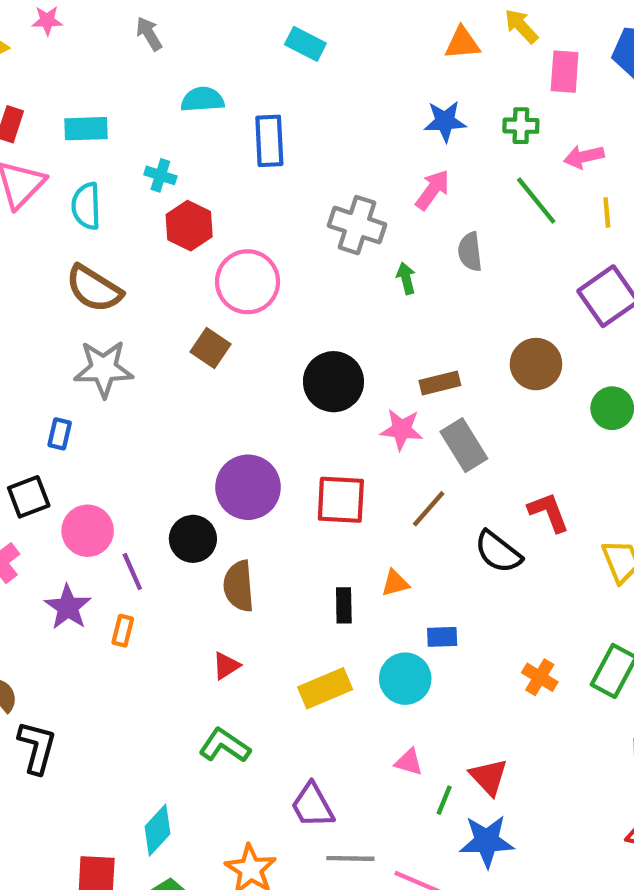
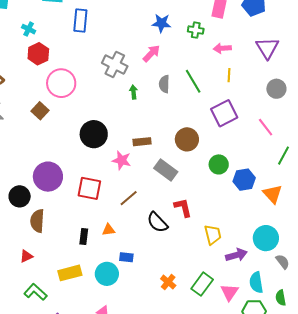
green line: (536, 200) -> (193, 81), moved
gray rectangle: (464, 445) -> (166, 170), moved, turned -30
green L-shape: (225, 746) -> (35, 292), moved

